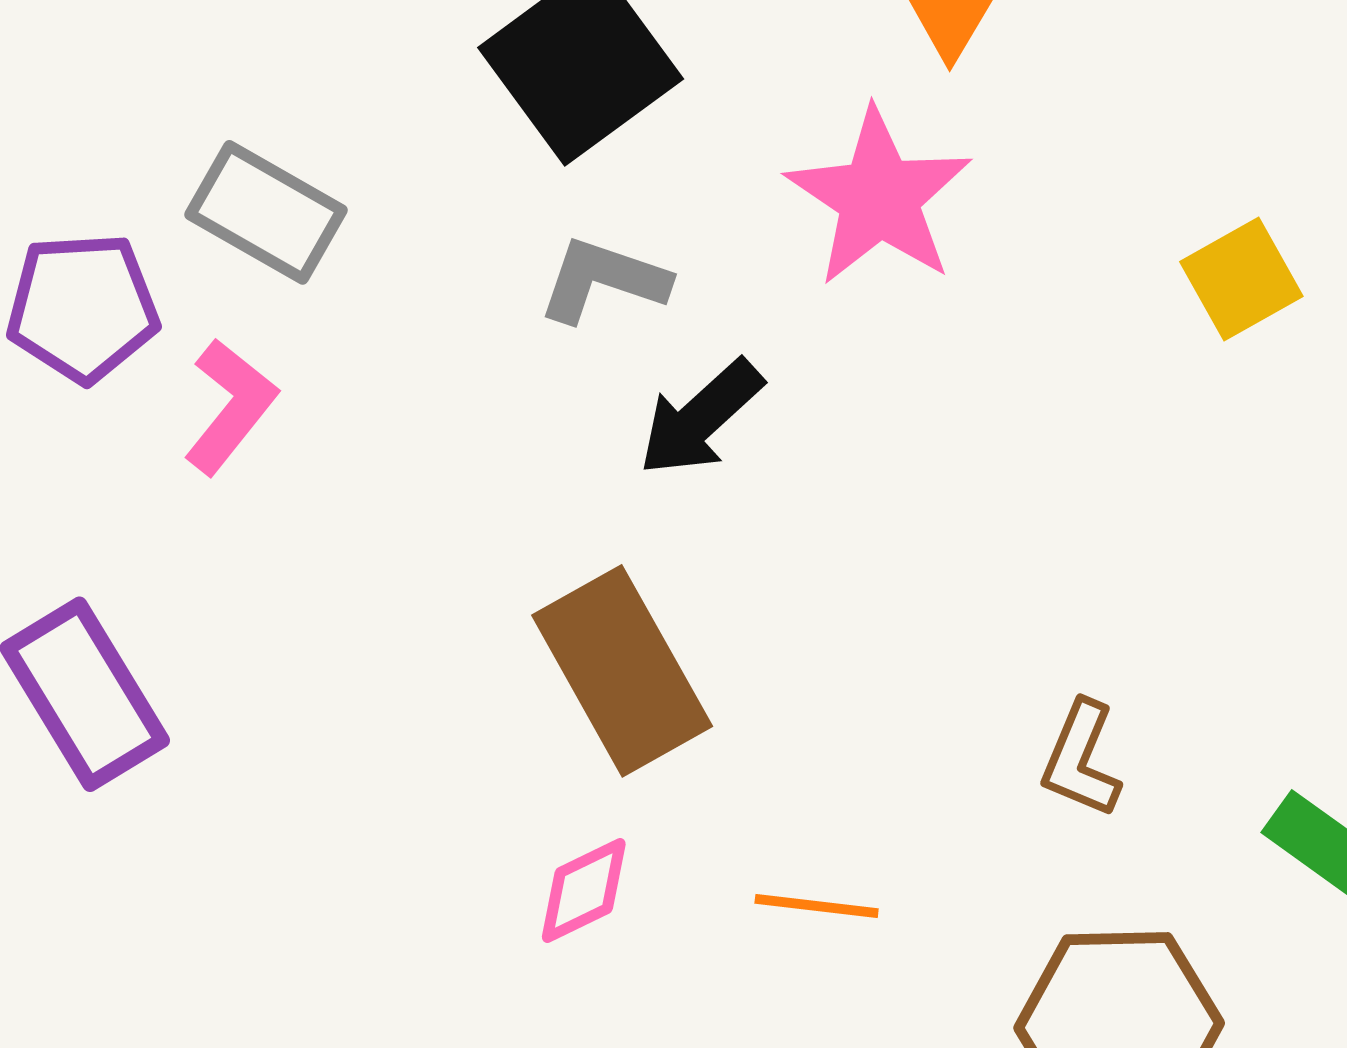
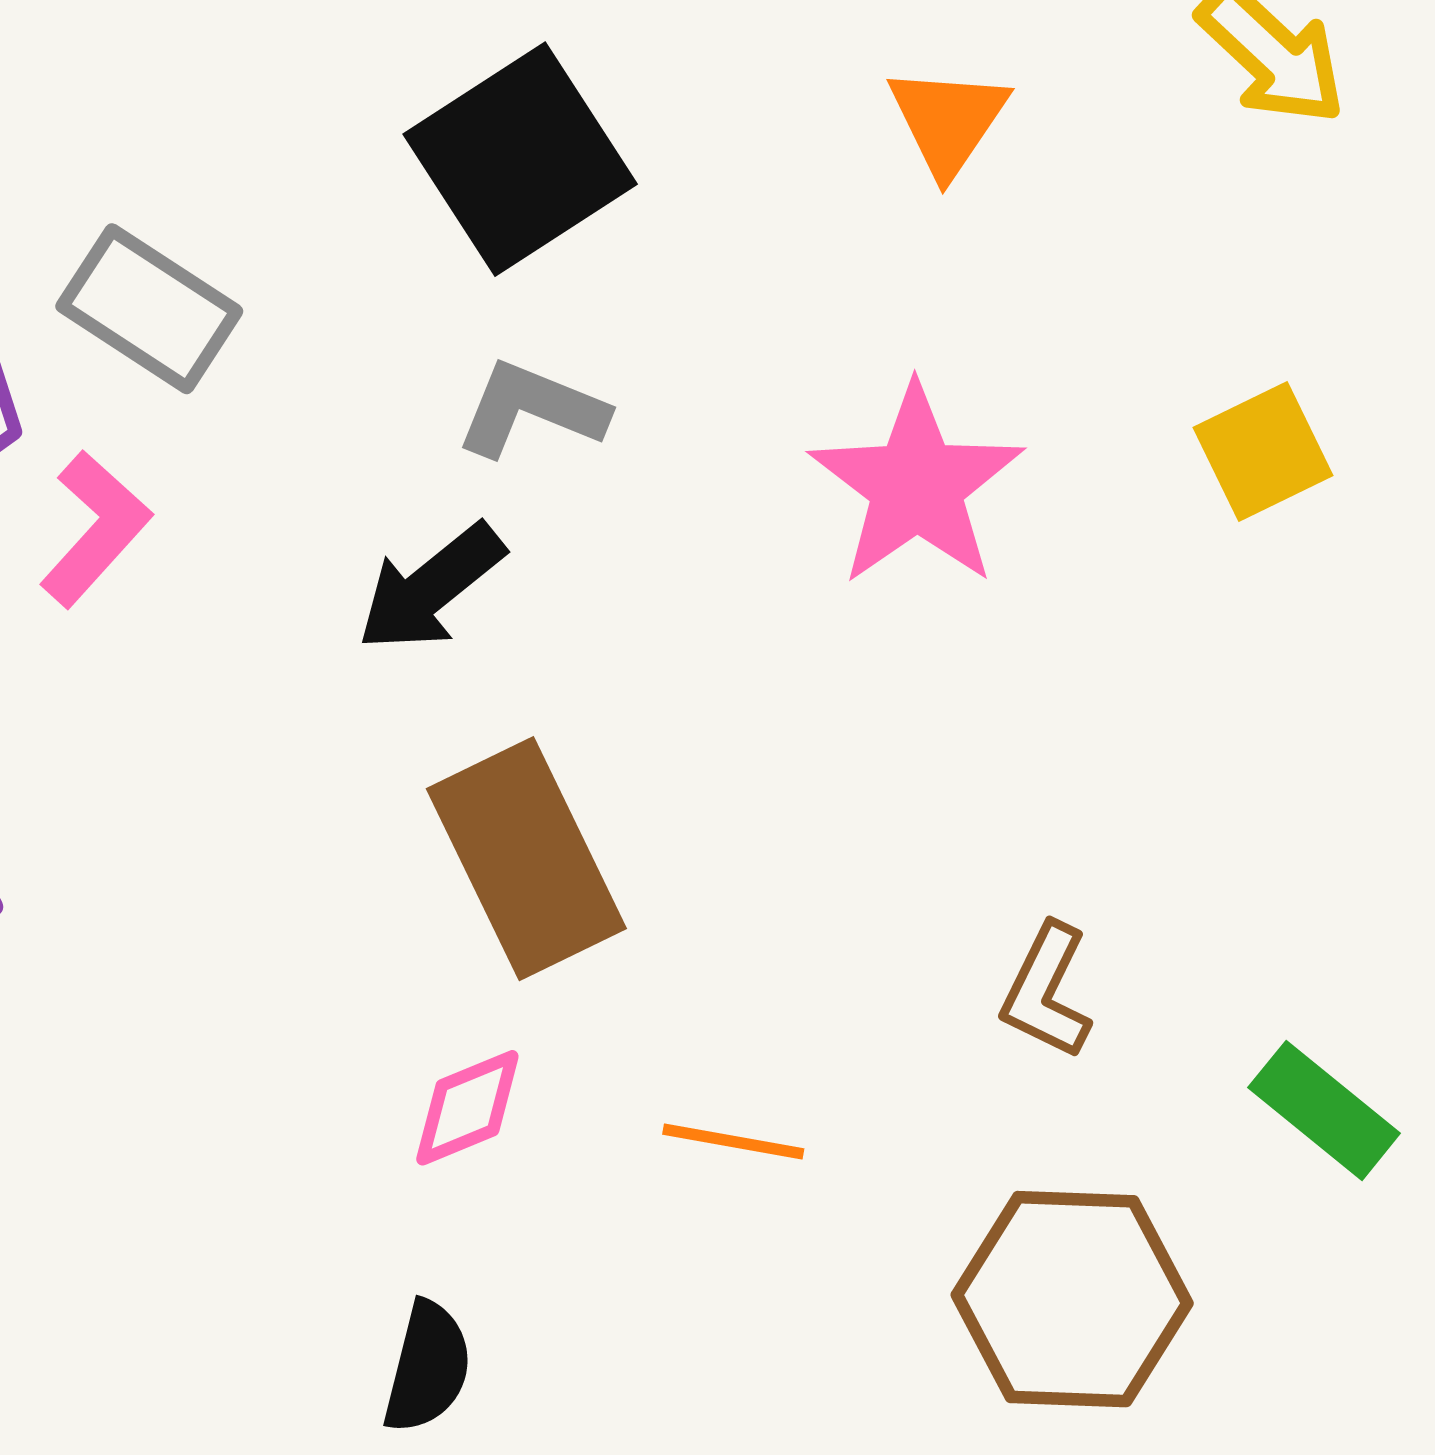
pink star: (879, 197) -> (916, 485), moved
black arrow: (701, 418) -> (431, 588), moved

